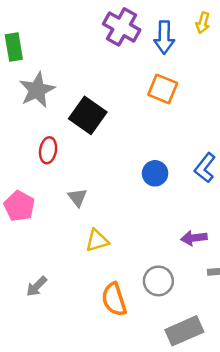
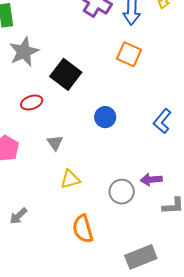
red ellipse: (48, 150) -> (32, 102), turned 60
blue circle: (155, 173) -> (105, 117), moved
gray circle: (158, 281) -> (122, 192), moved

